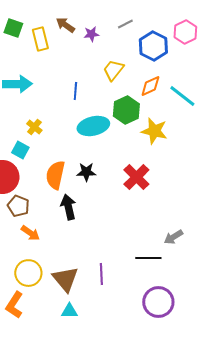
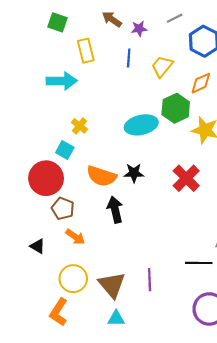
yellow rectangle: (40, 39) -> (86, 51), moved
blue line: (75, 91) -> (129, 58), moved
orange semicircle: (55, 175) -> (101, 176), turned -84

